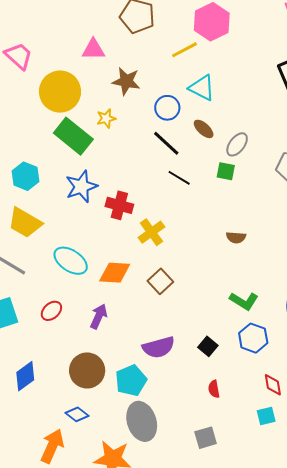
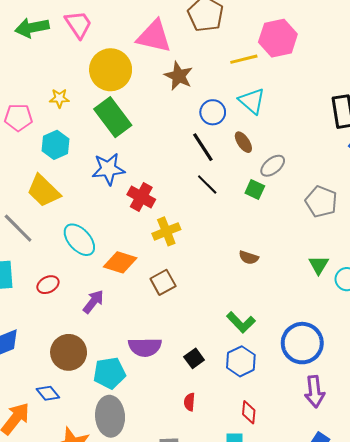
pink triangle: (93, 49) -> (154, 36), size x1.5
yellow star: (106, 118) -> (59, 98), moved

